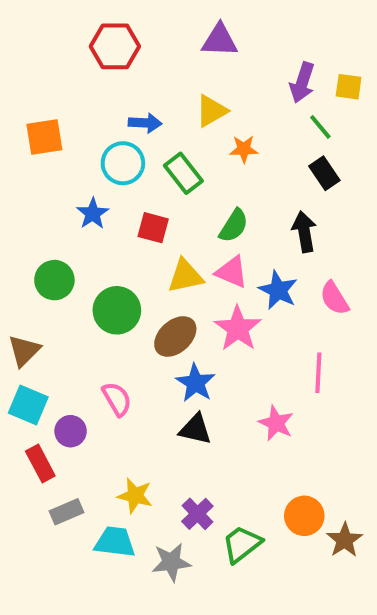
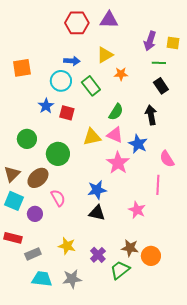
red hexagon: (115, 46) -> (77, 23), moved
green line: (320, 127) -> (159, 63), turned -48
red square: (153, 228) -> (67, 113), moved
pink semicircle: (334, 298) -> (167, 159), moved
brown ellipse: (175, 336) -> (38, 178), moved
blue star: (195, 383) -> (97, 190), turned 30
red rectangle: (40, 463) -> (13, 238), moved, turned -48
brown star: (345, 540) -> (130, 248), moved, turned -30
cyan trapezoid: (115, 542) -> (42, 279), moved
gray star: (171, 562) -> (72, 279), moved

